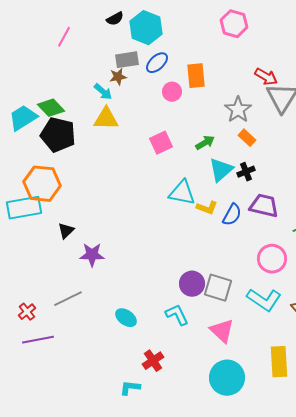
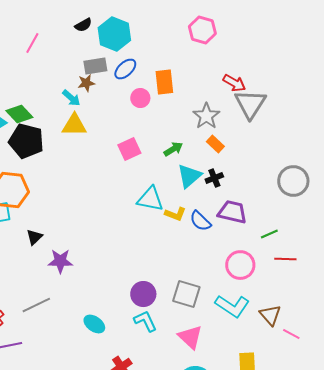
blue semicircle: (232, 215) -> (200, 221), turned 105
purple circle: (192, 284) -> (143, 294), moved

